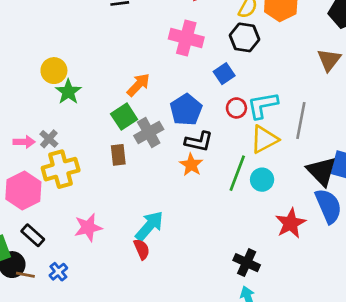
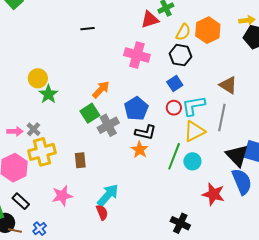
brown triangle: (329, 60) -> (228, 85), moved, turned -36
blue square: (224, 74) -> (175, 83), moved
brown rectangle: (118, 155) -> (80, 160), moved
red star: (291, 223) -> (213, 194), turned -30

